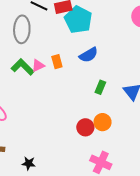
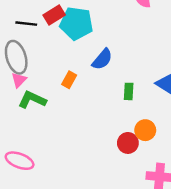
orange rectangle: (57, 62) -> (69, 80), turned 64
pink triangle: (38, 66) -> (19, 80), moved

